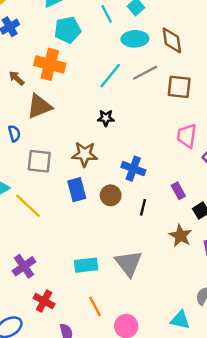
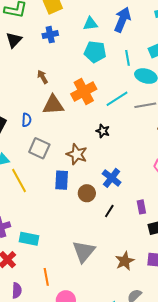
cyan line: (107, 14) -> (128, 58), moved
orange cross: (50, 64) -> (84, 92), moved, turned 30
brown star: (180, 236) -> (125, 261), moved
cyan rectangle: (86, 265) -> (29, 239), moved

